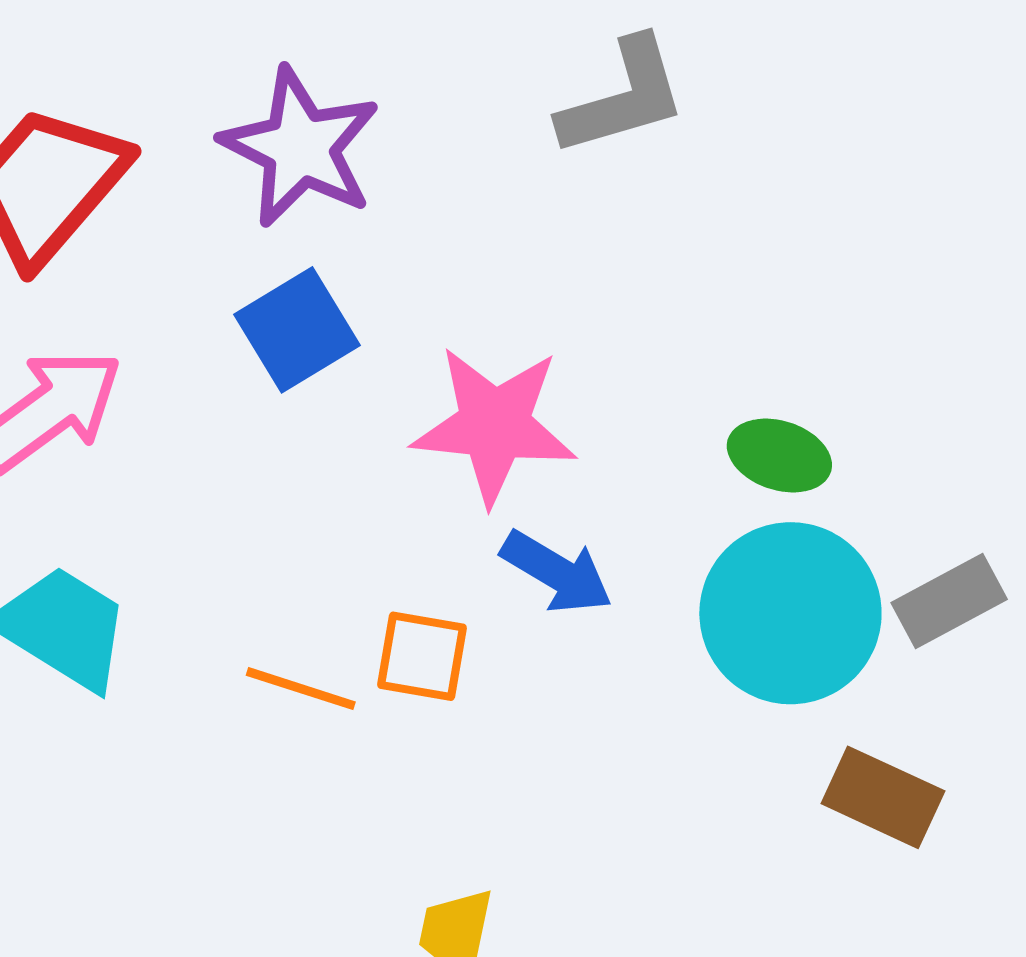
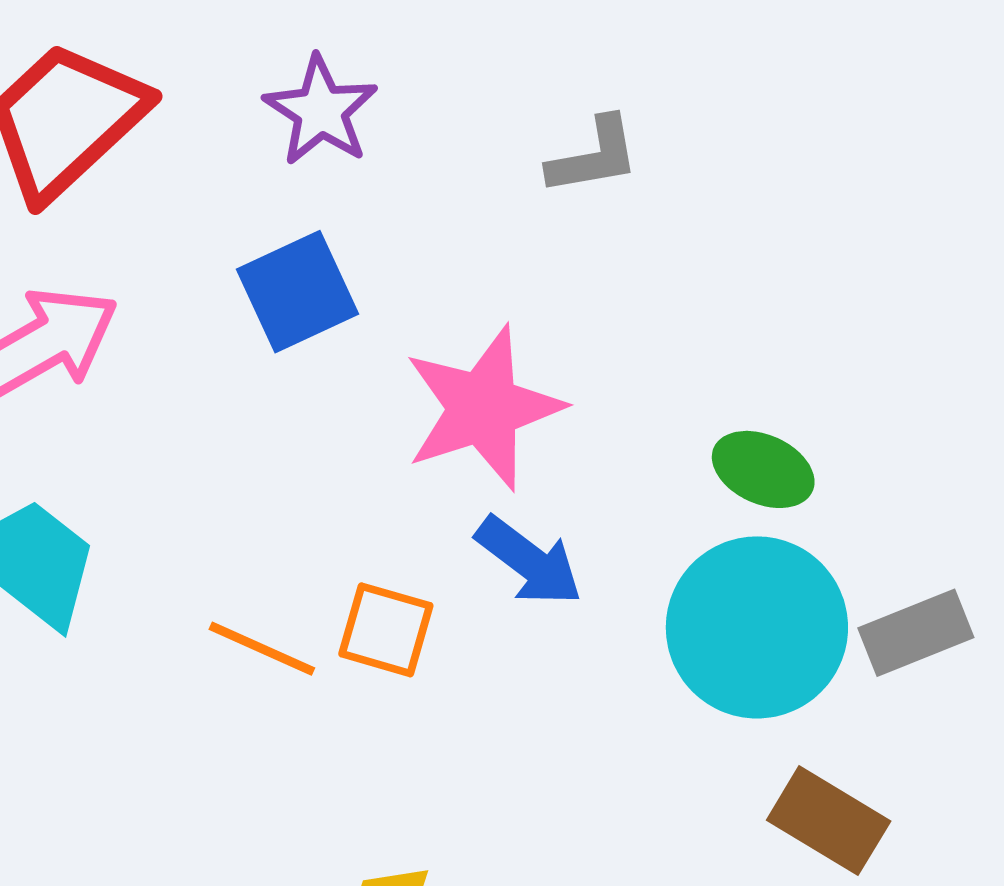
gray L-shape: (623, 97) -> (594, 156), moved, size x0.7
purple star: (300, 147) -> (321, 111), size x0.7
pink star: (494, 425) -> (483, 408), turned -30

